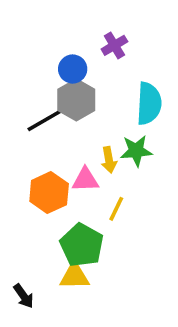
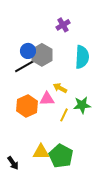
blue circle: (73, 69) -> (28, 51), moved
green star: (136, 151) -> (82, 105), moved
yellow arrow: (109, 160) -> (60, 88), turned 128
green pentagon: (82, 245) -> (61, 156), moved

